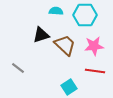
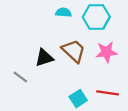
black triangle: (41, 35) -> (44, 58), moved
red line: (95, 71) -> (108, 93), moved

